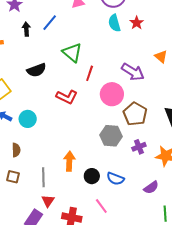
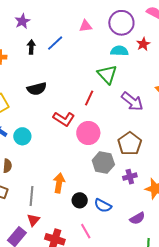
cyan semicircle: (114, 23) -> (119, 51), turned 102
red star: (137, 23) -> (143, 44), moved
green triangle: (72, 53) -> (107, 74), moved
pink circle: (112, 94) -> (88, 133), moved

